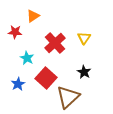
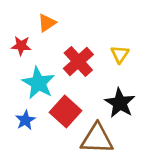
cyan star: (27, 58) -> (38, 83), size x1.6
black star: (84, 72) -> (120, 103), size x1.5
brown triangle: (68, 97) -> (97, 139), turned 45

